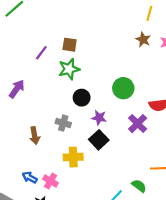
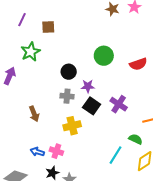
purple line: (41, 53) -> (22, 20), moved
green star: (69, 69) -> (31, 52), moved
gray cross: (63, 123) -> (67, 96), moved
purple cross: (138, 124) -> (119, 104), moved

